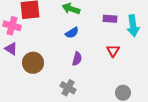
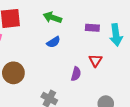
purple semicircle: (77, 59) -> (76, 74), moved

